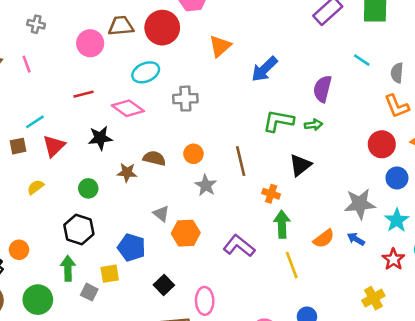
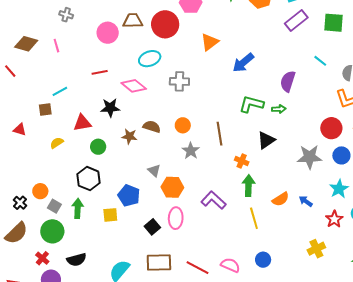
red triangle: (54, 146) -> (82, 123), moved, turned 30
gray star: (360, 204) -> (309, 157), moved
gray square: (89, 292) -> (54, 206), moved
pink ellipse: (205, 301) -> (176, 218), moved

